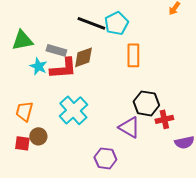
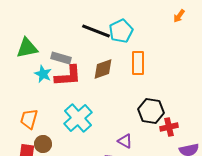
brown diamond: (83, 57) -> (103, 69), moved
purple triangle: (129, 127) -> (125, 141), moved, size x0.7

